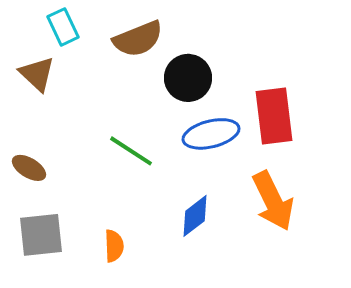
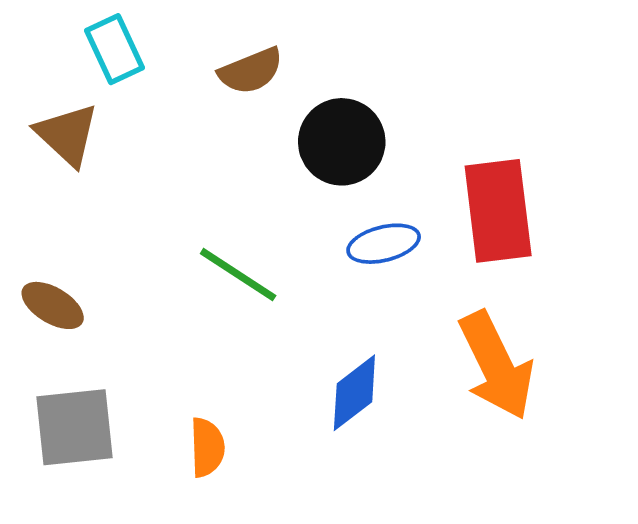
brown semicircle: (138, 39) -> (251, 71), size x0.7
blue ellipse: (211, 134) -> (384, 244), size x0.7

